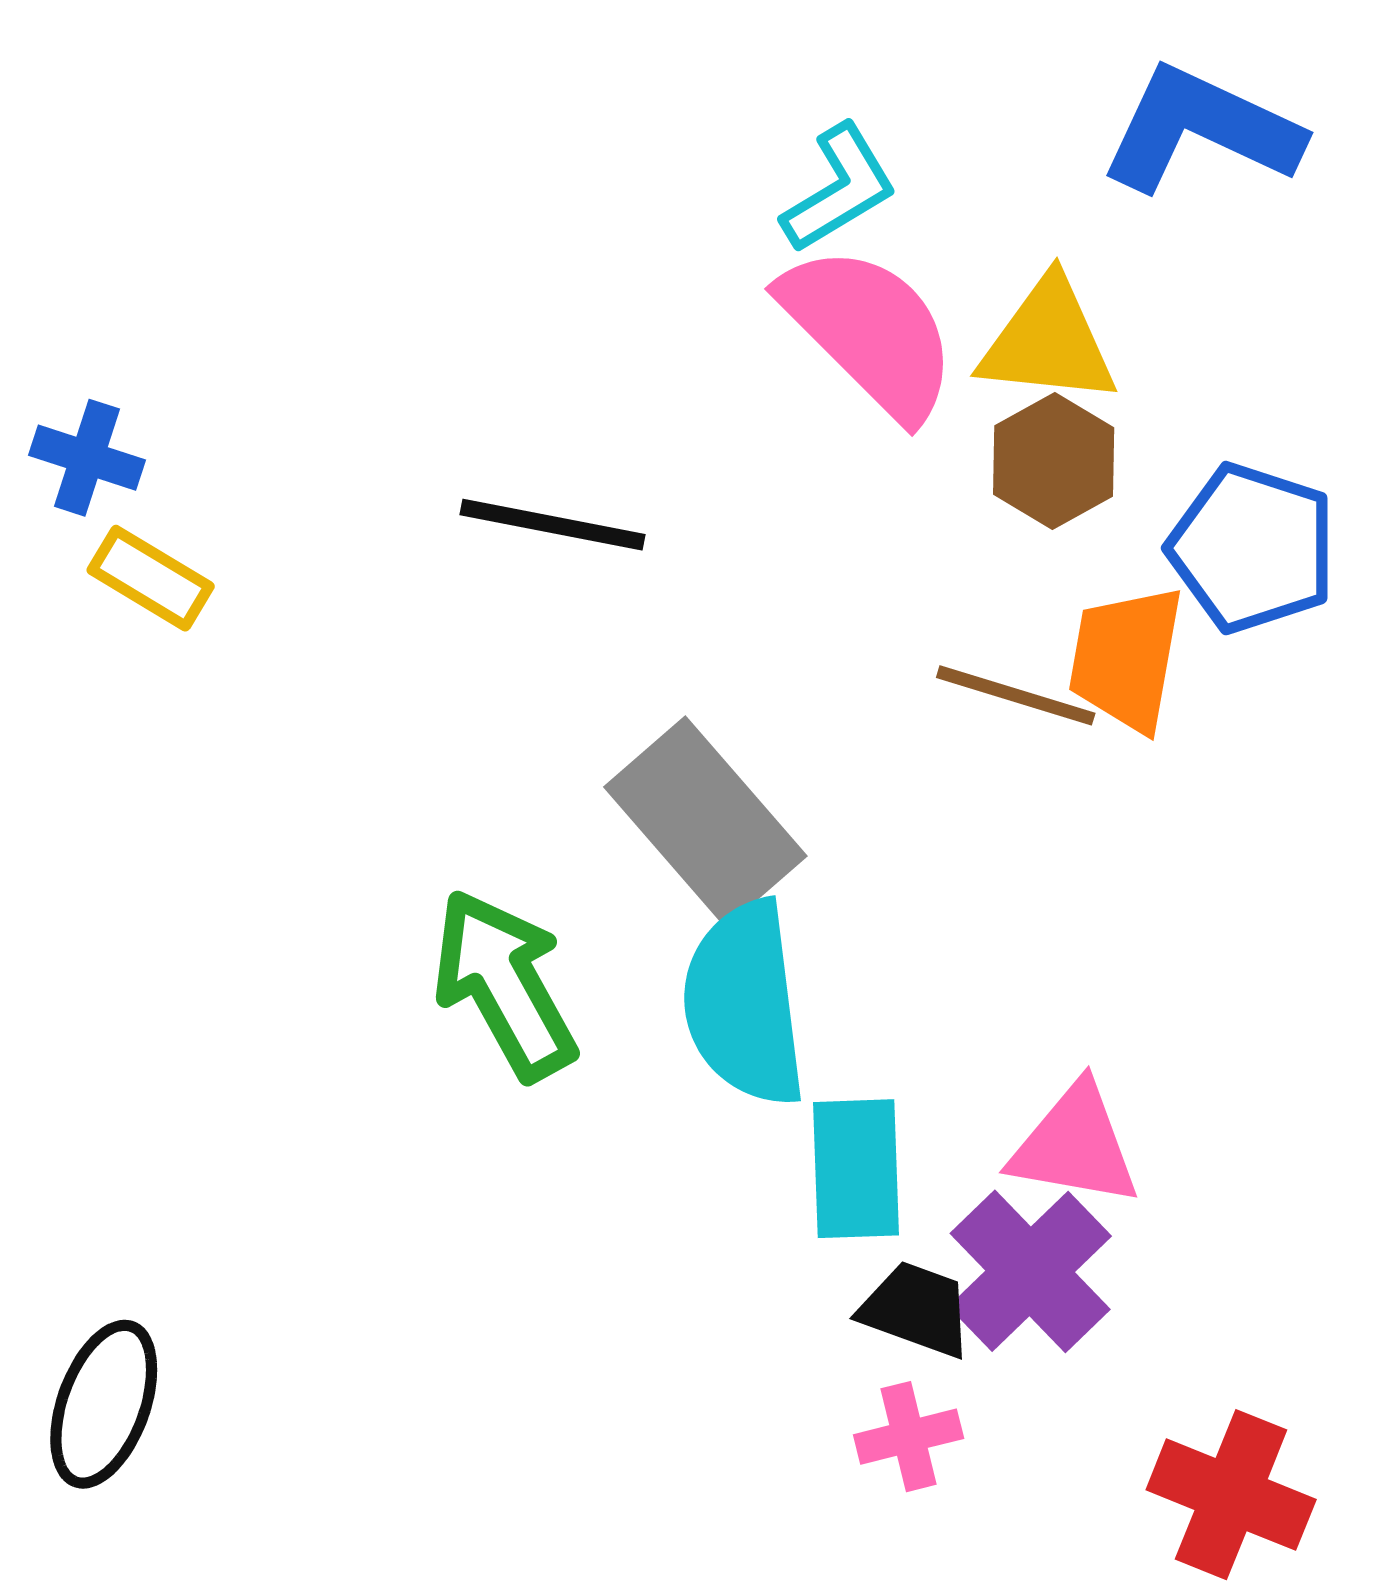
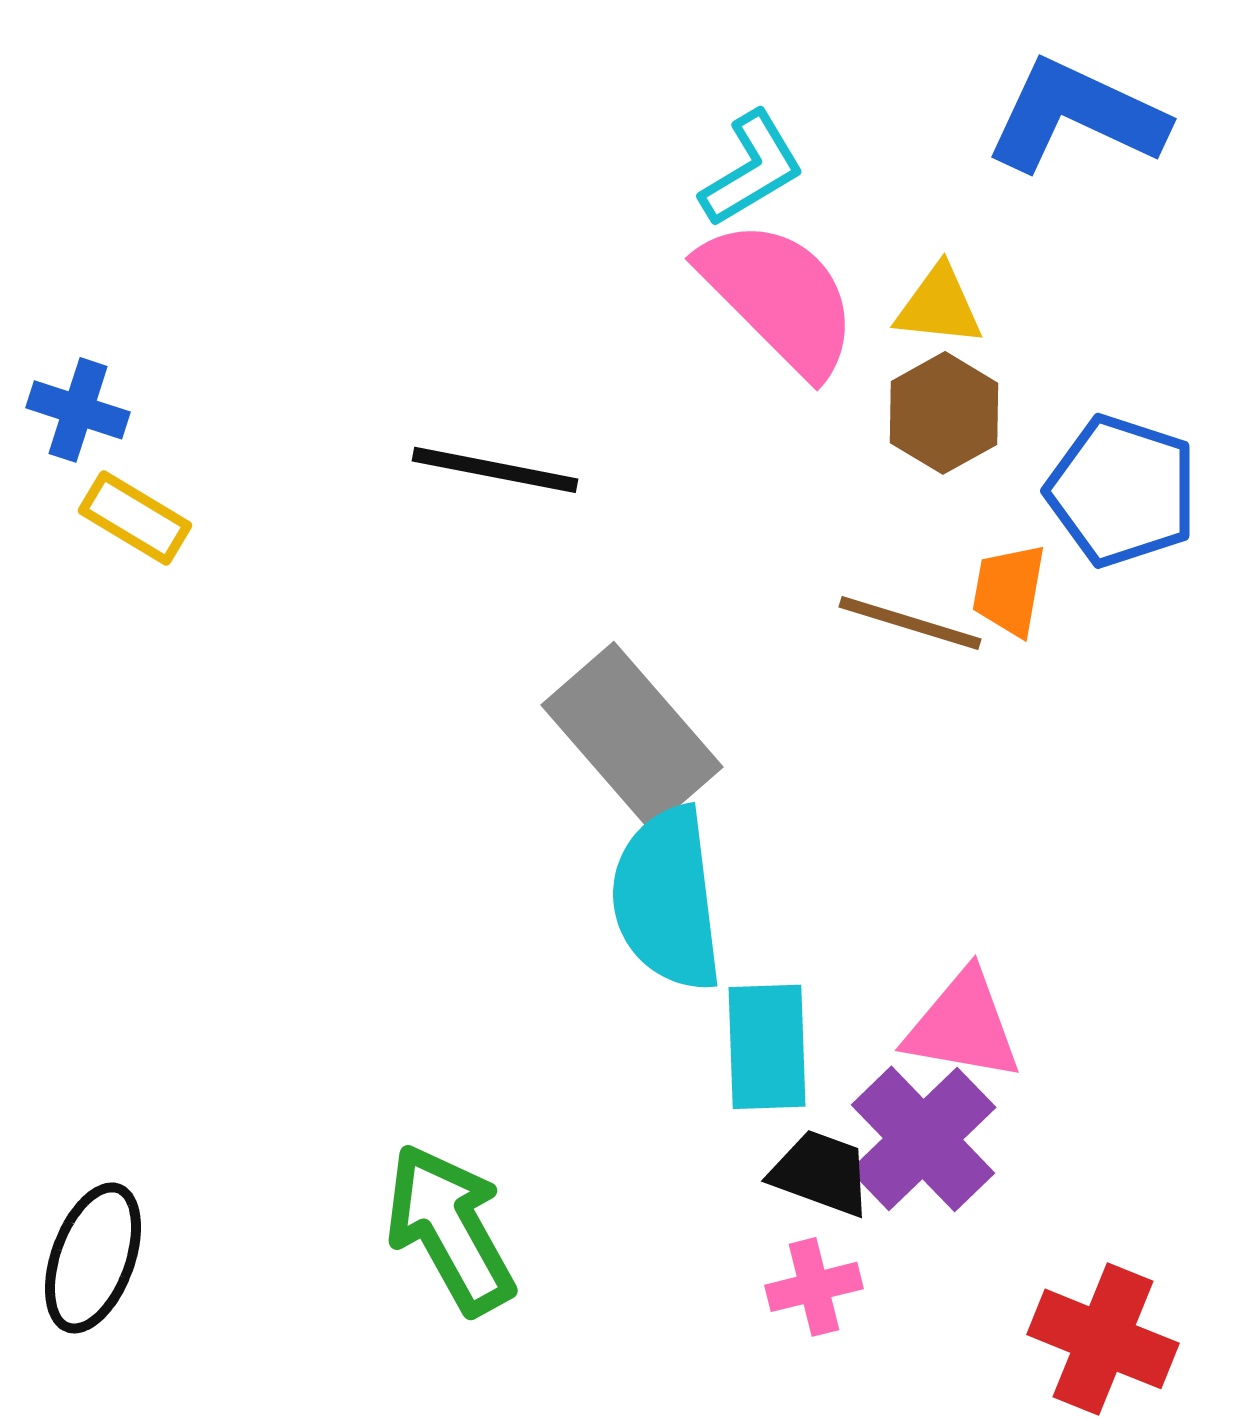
yellow triangle: (1048, 342) -> (939, 306), size x0.7
orange trapezoid: (1126, 659) -> (1009, 590), size x0.7
green arrow: (504, 984) -> (450, 1229), moved

